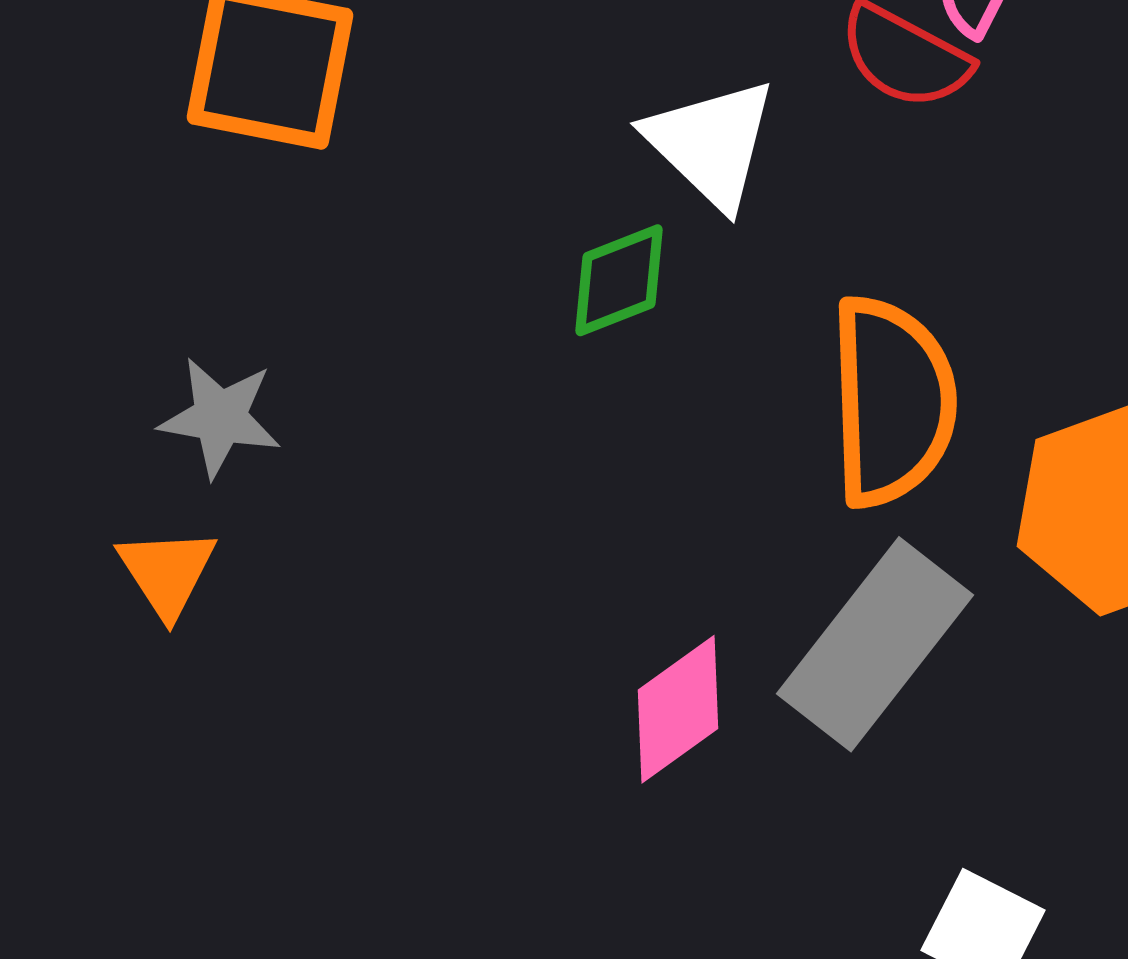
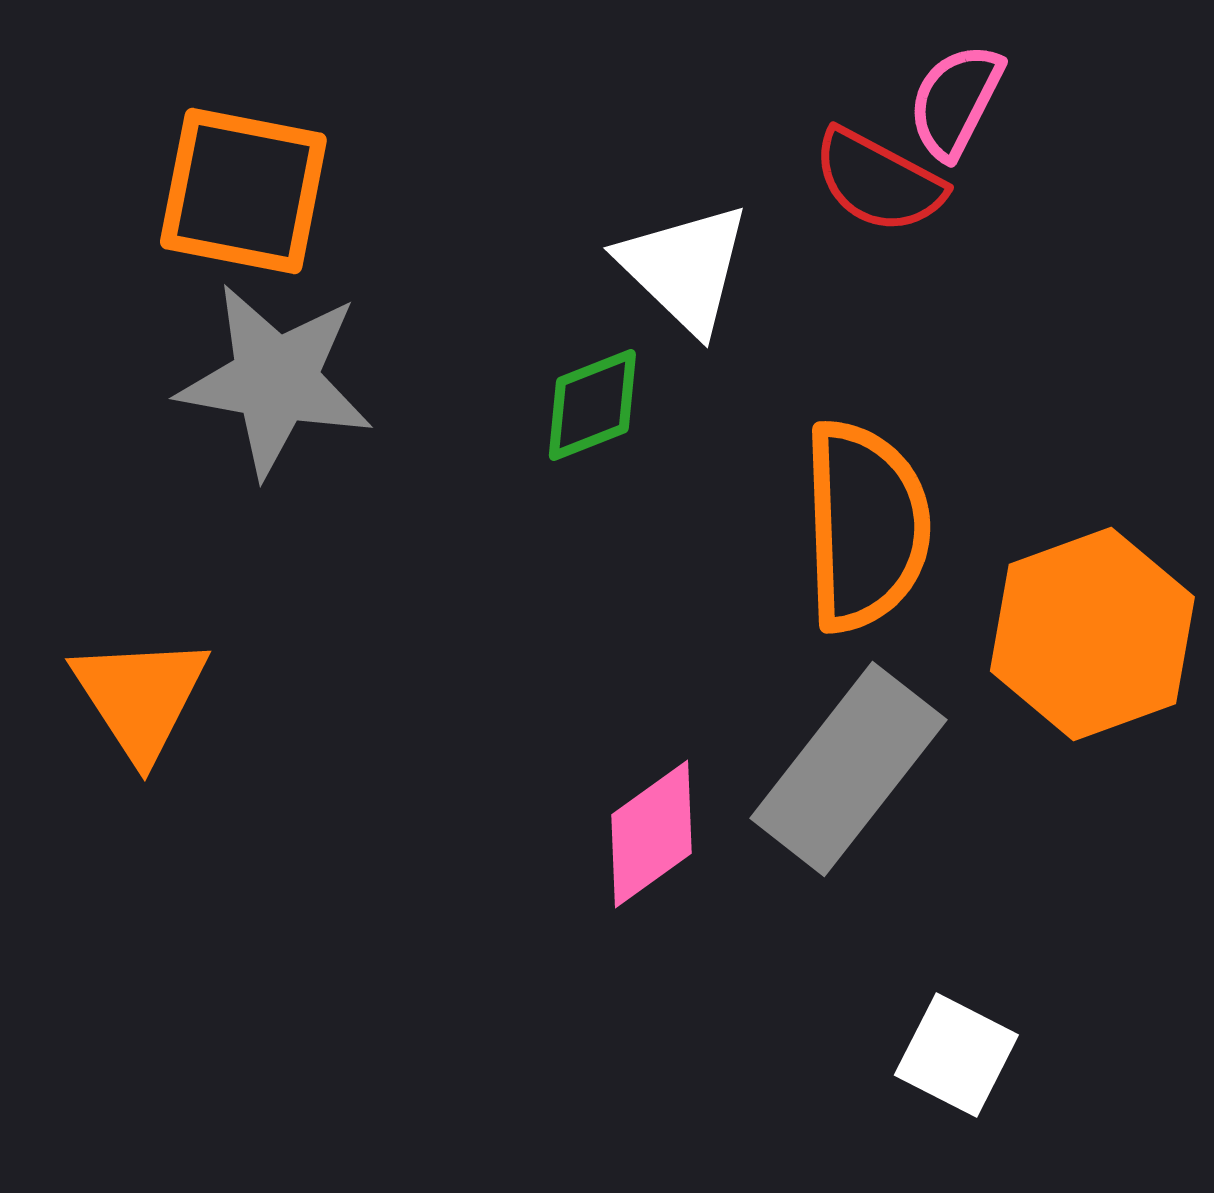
gray star: (220, 417) -> (275, 380), moved, size x1.6
orange triangle: (167, 572) -> (140, 697), size x1.4

